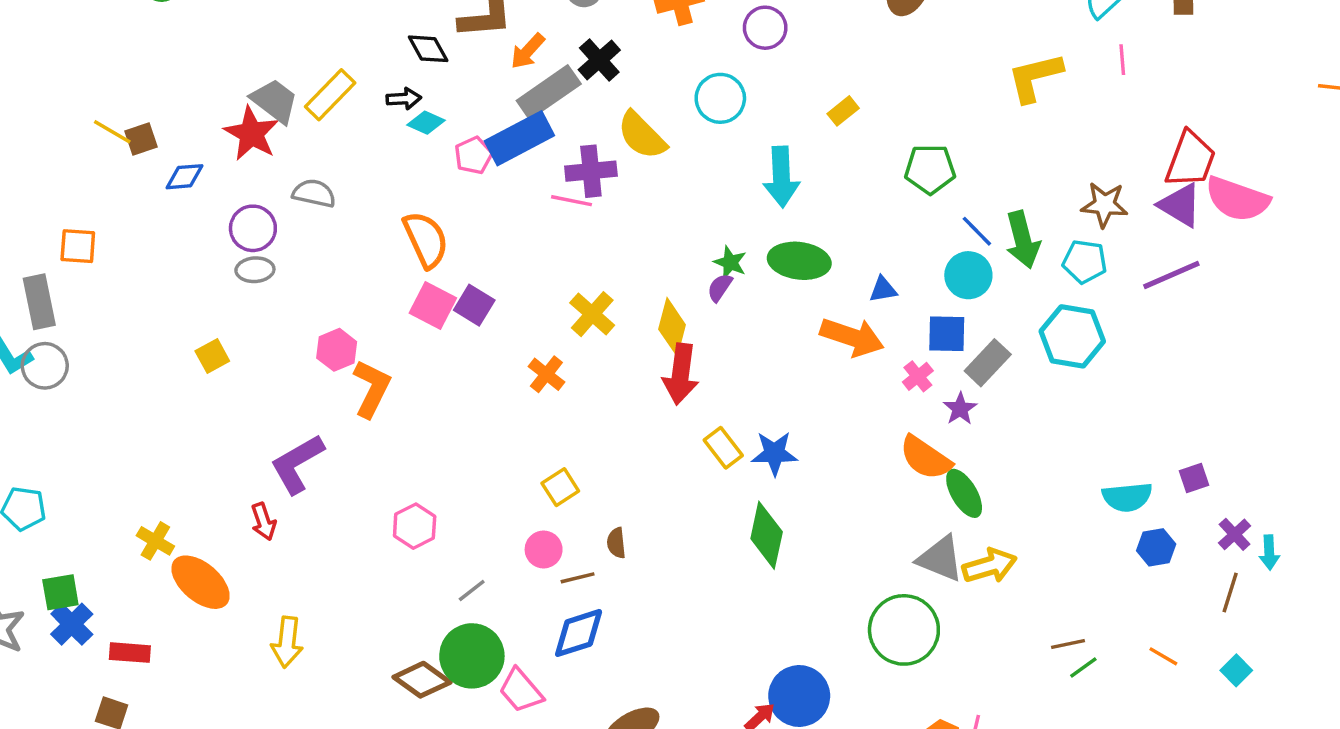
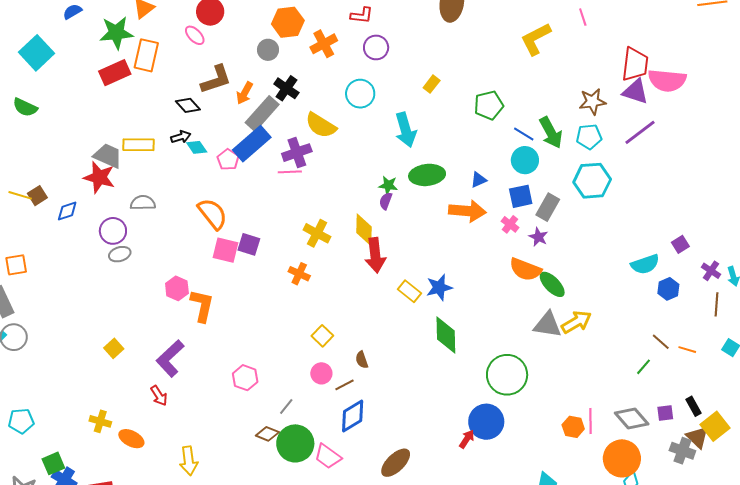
yellow rectangle: (330, 95) -> (139, 145), turned 60
cyan diamond: (426, 123) -> (197, 147), turned 45
yellow square: (212, 356) -> (114, 348), moved
orange ellipse: (201, 582) -> (131, 439), size x0.7
green circle: (904, 630) -> (507, 375), moved
brown line: (1068, 644) -> (661, 342), moved, turned 66
brown diamond: (422, 680) -> (267, 434), moved, size x0.7

